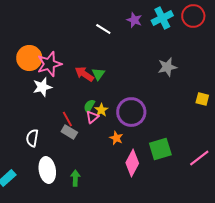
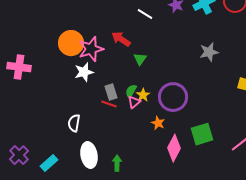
red arrow: (84, 74) -> (121, 39), moved
red line: (67, 119) -> (109, 104), turned -42
gray rectangle: (69, 132) -> (111, 92), moved, turned 42

